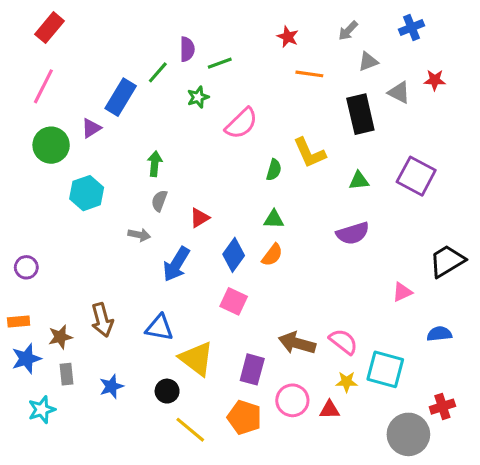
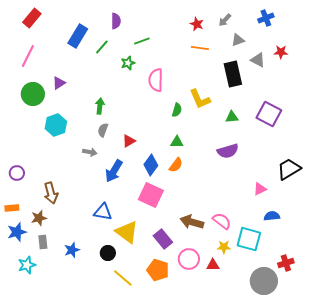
red star: (288, 37) -> (197, 24), moved
purple semicircle: (187, 49) -> (116, 21), moved
blue rectangle: (121, 97) -> (78, 36), moved
pink semicircle: (241, 123) -> (156, 80), turned 135
pink square: (234, 301) -> (151, 195), size x1.4
brown arrow: (102, 320) -> (51, 193), moved
blue semicircle: (439, 334) -> (272, 216), moved
purple rectangle: (252, 369) -> (163, 239), turned -54

